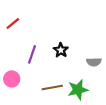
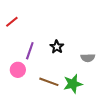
pink circle: (12, 79) -> (18, 70), moved
brown line: (52, 88) -> (49, 82), turned 30

